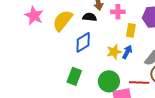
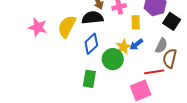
black semicircle: (90, 17) -> (93, 18), size x1.5
blue arrow: (127, 52) -> (136, 44), turned -144
green circle: (109, 81) -> (113, 59), moved

